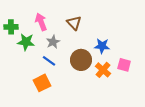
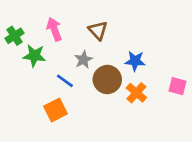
green cross: (11, 27) -> (15, 36), turned -32
gray star: (53, 42) -> (83, 60), moved
pink square: (124, 65) -> (177, 86), moved

